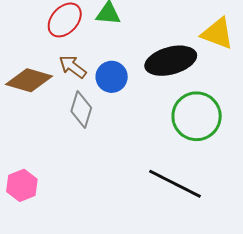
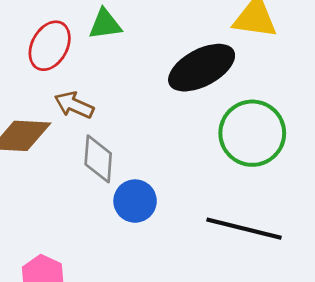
blue circle: (112, 77) -> (135, 201), moved

